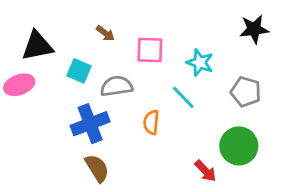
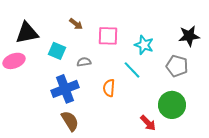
black star: (254, 29) -> (189, 36), moved
gray semicircle: (117, 86) -> (84, 62), size x0.6

